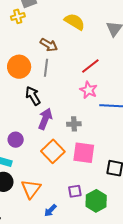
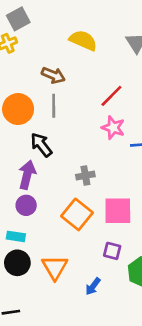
purple arrow: (45, 119) -> (27, 175), moved
gray cross: (74, 124) -> (85, 176), moved
purple square: (75, 191) -> (112, 251), moved, turned 32
blue arrow: (50, 210) -> (93, 286), moved

